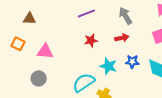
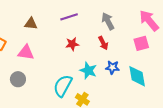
brown triangle: (29, 19) -> (31, 24), moved
red arrow: (122, 38) -> (103, 43), turned 72
cyan semicircle: (84, 83) -> (63, 86), turned -30

